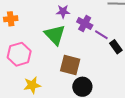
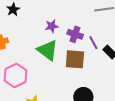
purple line: (101, 35) -> (93, 43), turned 40
brown square: (70, 65) -> (75, 59), moved

